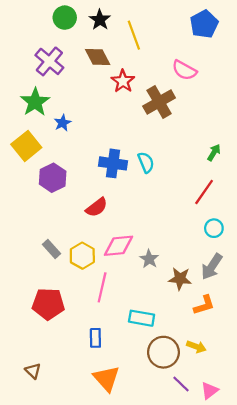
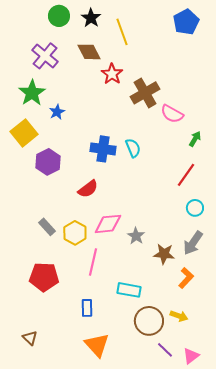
pink semicircle: (184, 70) -> (172, 114), moved
orange L-shape: (204, 305) -> (186, 278), turned -30

